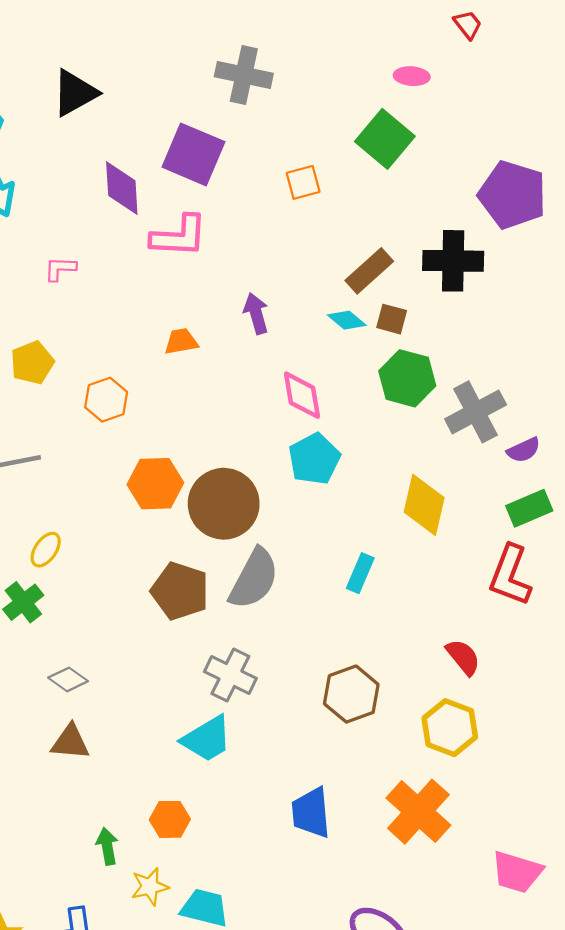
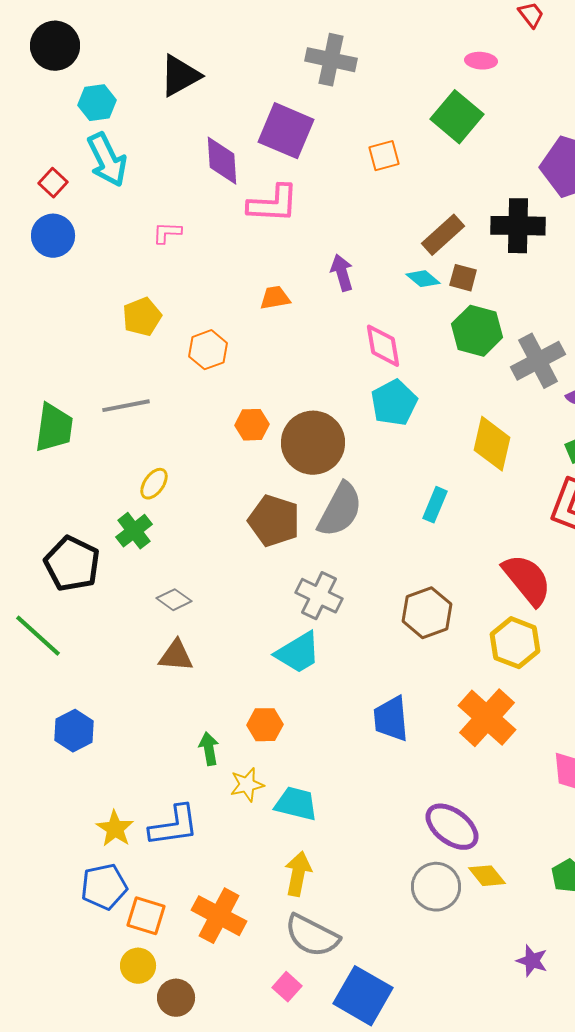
orange hexagon: (155, 484) -> (252, 425), size x0.7
red semicircle: (463, 657) -> (527, 580), size x1.6

